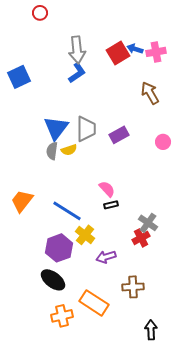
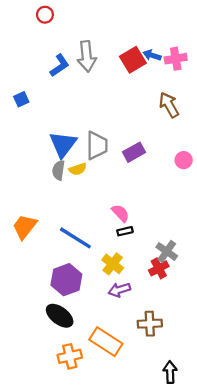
blue L-shape: (77, 73) -> (60, 65), moved
blue square: (19, 77) -> (21, 99), moved, size x0.6
yellow cross: (85, 235) -> (113, 264), moved

